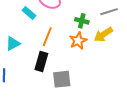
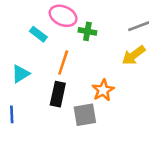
green cross: (82, 21) -> (87, 31), moved
orange star: (78, 41) -> (103, 90), moved

